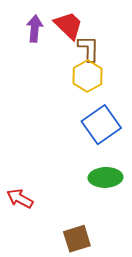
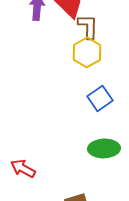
blue square: (101, 125) -> (100, 98), size x0.7

